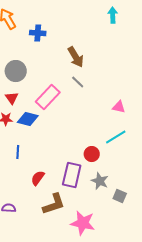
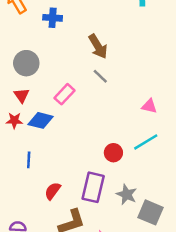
pink rectangle: (48, 97) -> (64, 94), size x0.7
red circle: (92, 154) -> (113, 153), moved
gray square: (120, 196) -> (150, 212), size x1.5

